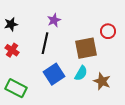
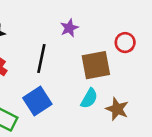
purple star: (54, 20) -> (69, 28), moved
blue square: (54, 74) -> (37, 101), moved

